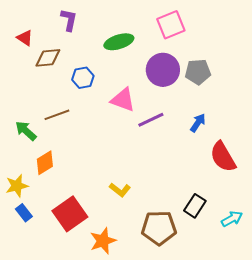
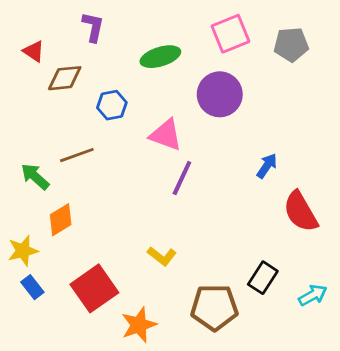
gray pentagon: (198, 72) -> (291, 44), moved
purple line: (151, 120) -> (182, 178), moved, turned -40

